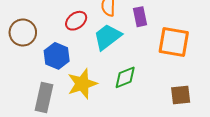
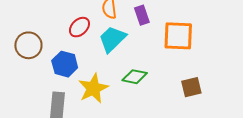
green diamond: (125, 77) -> (135, 77), turned 40

